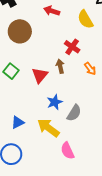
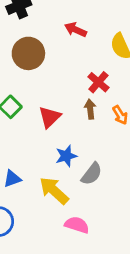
brown arrow: (60, 66) -> (90, 109), moved
pink semicircle: (67, 151) -> (77, 225), turned 126

